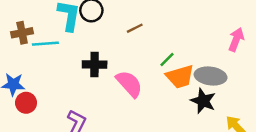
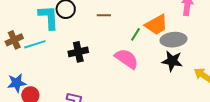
brown line: (135, 28) -> (104, 15), turned 40
orange trapezoid: (180, 77) -> (156, 25), moved
pink semicircle: (129, 84) -> (127, 59), moved

